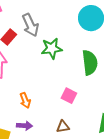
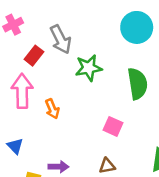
orange arrow: (25, 100) -> (52, 109), moved

